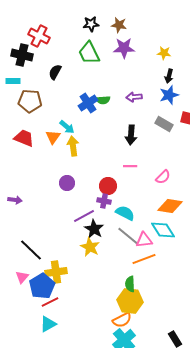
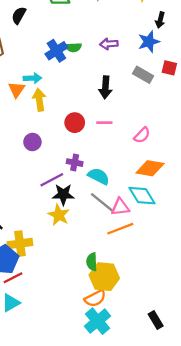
black arrow: (169, 76) -> (160, 20), moved
cyan arrow: (67, 127) -> (32, 78), turned -42
red circle: (108, 186) -> (75, 123), moved
black star: (94, 229) -> (63, 194), turned -30
green semicircle: (130, 284) -> (92, 262), moved

